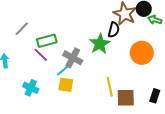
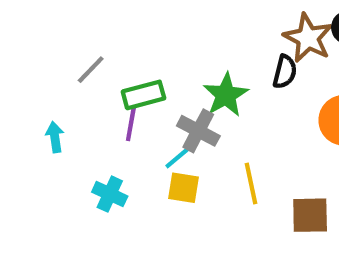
green star: (100, 44) -> (226, 95), moved
purple line: (41, 55) -> (131, 124), turned 56
yellow line: (110, 87) -> (251, 184), moved

